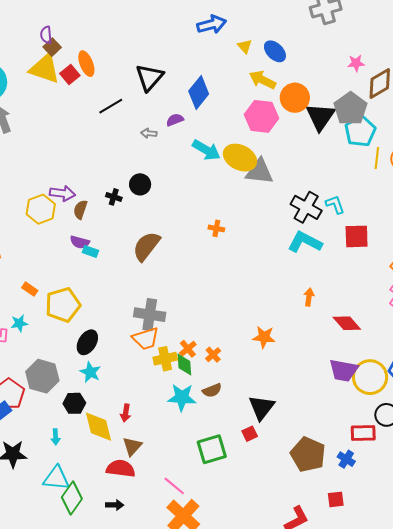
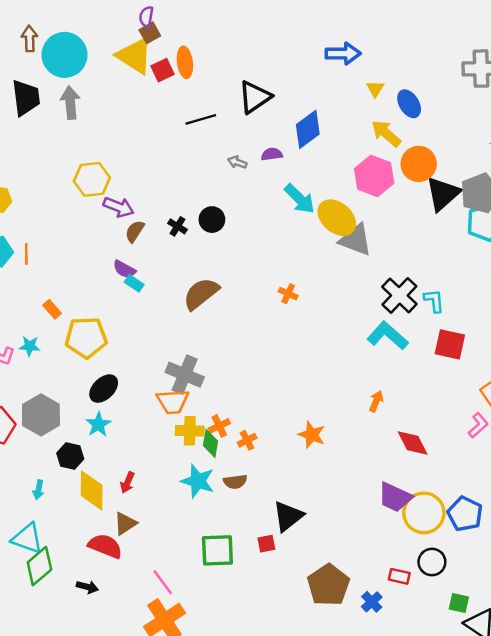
yellow hexagon: (41, 209) -> (92, 179), moved
red rectangle: (363, 433) -> (399, 576), size x0.7

